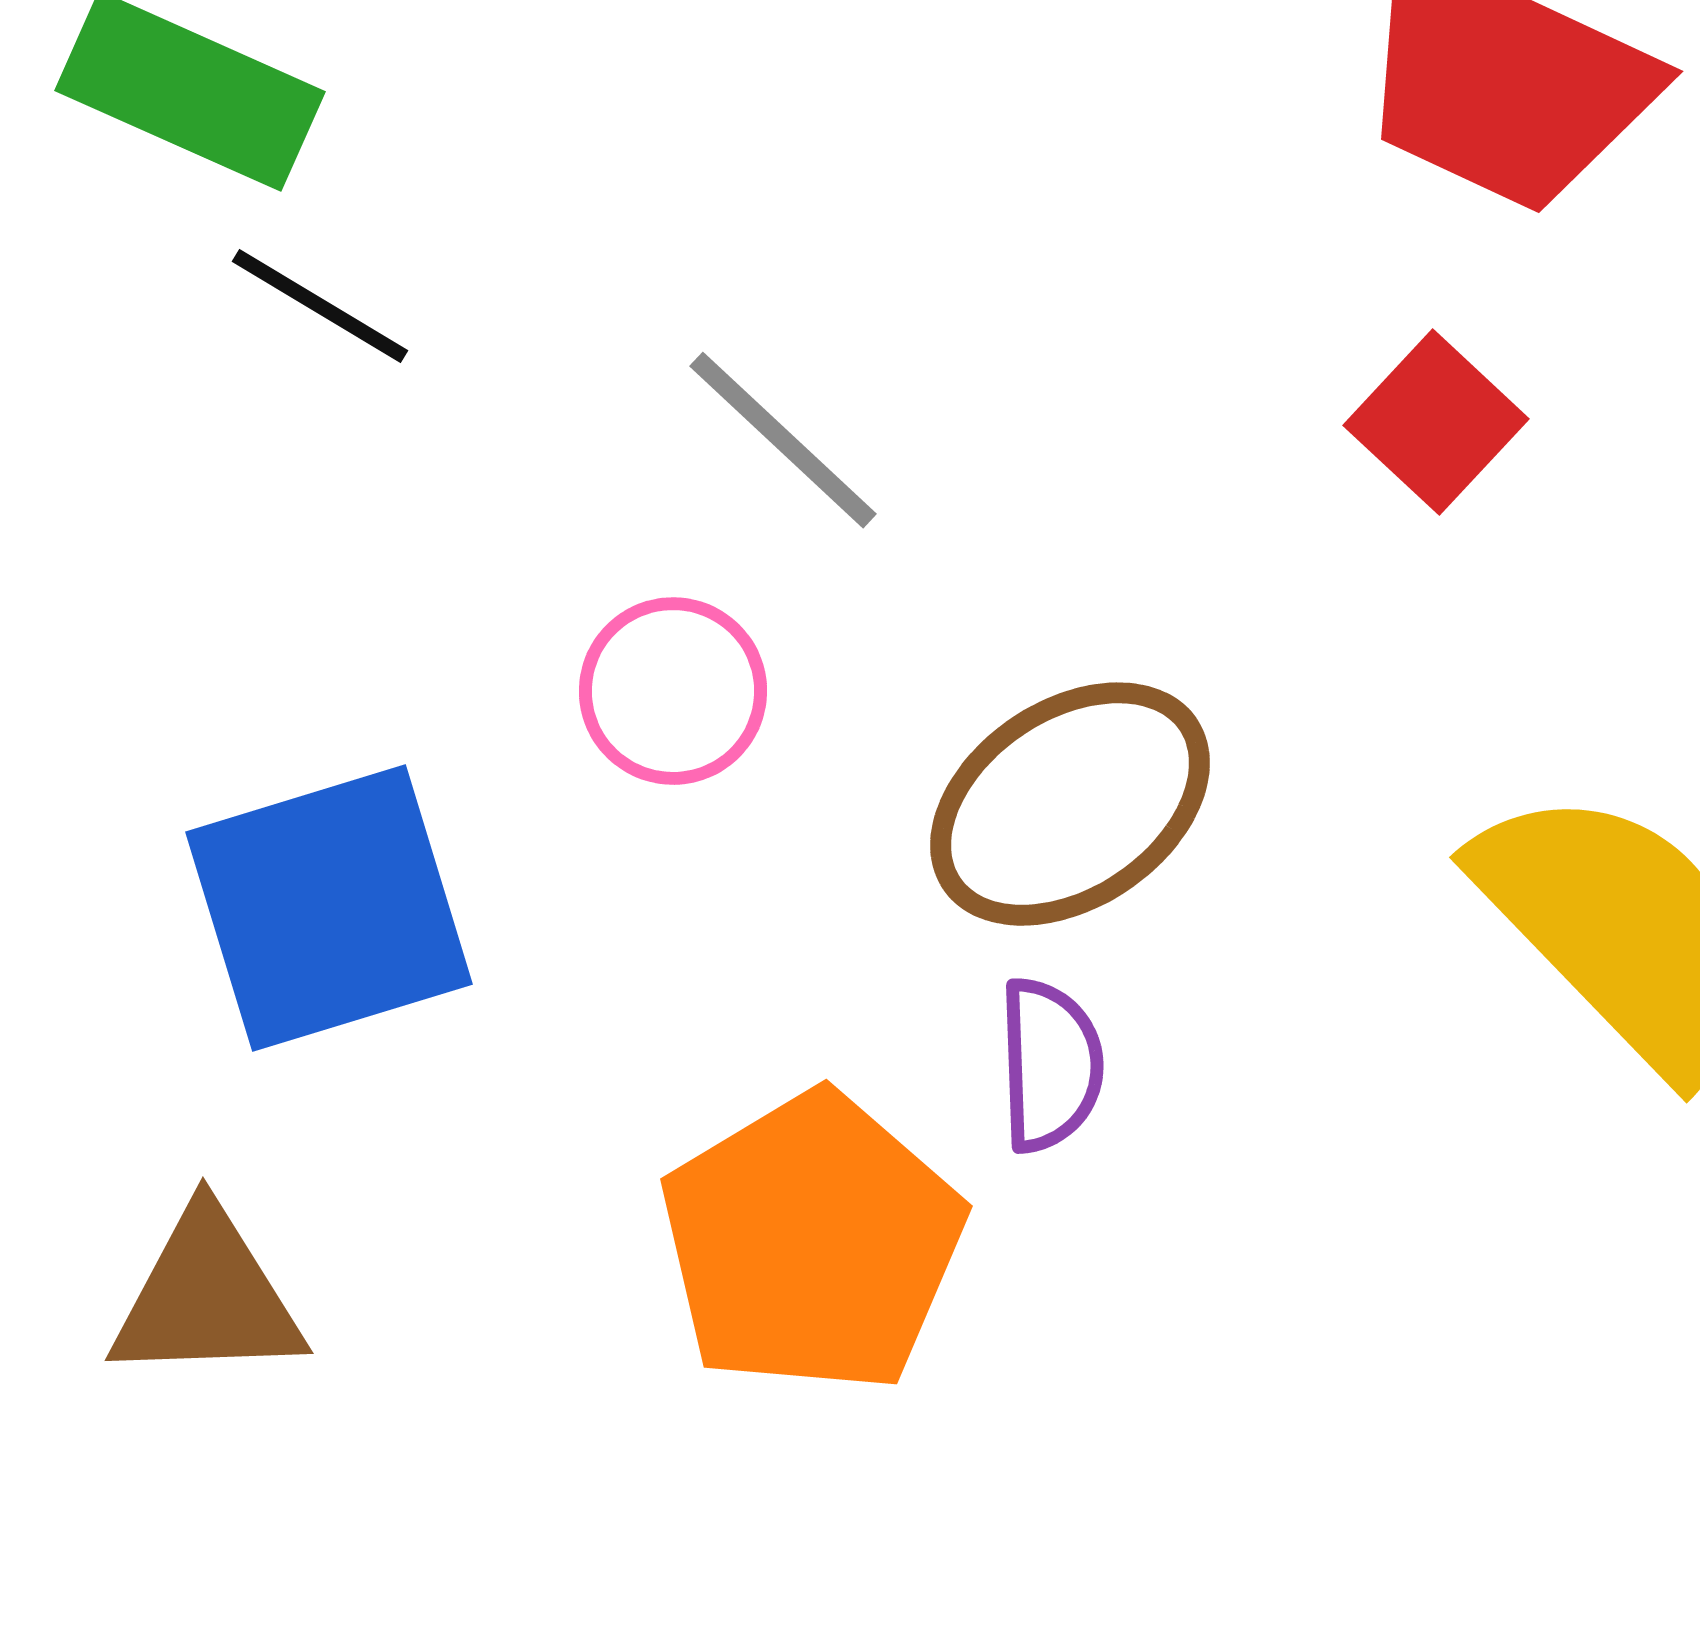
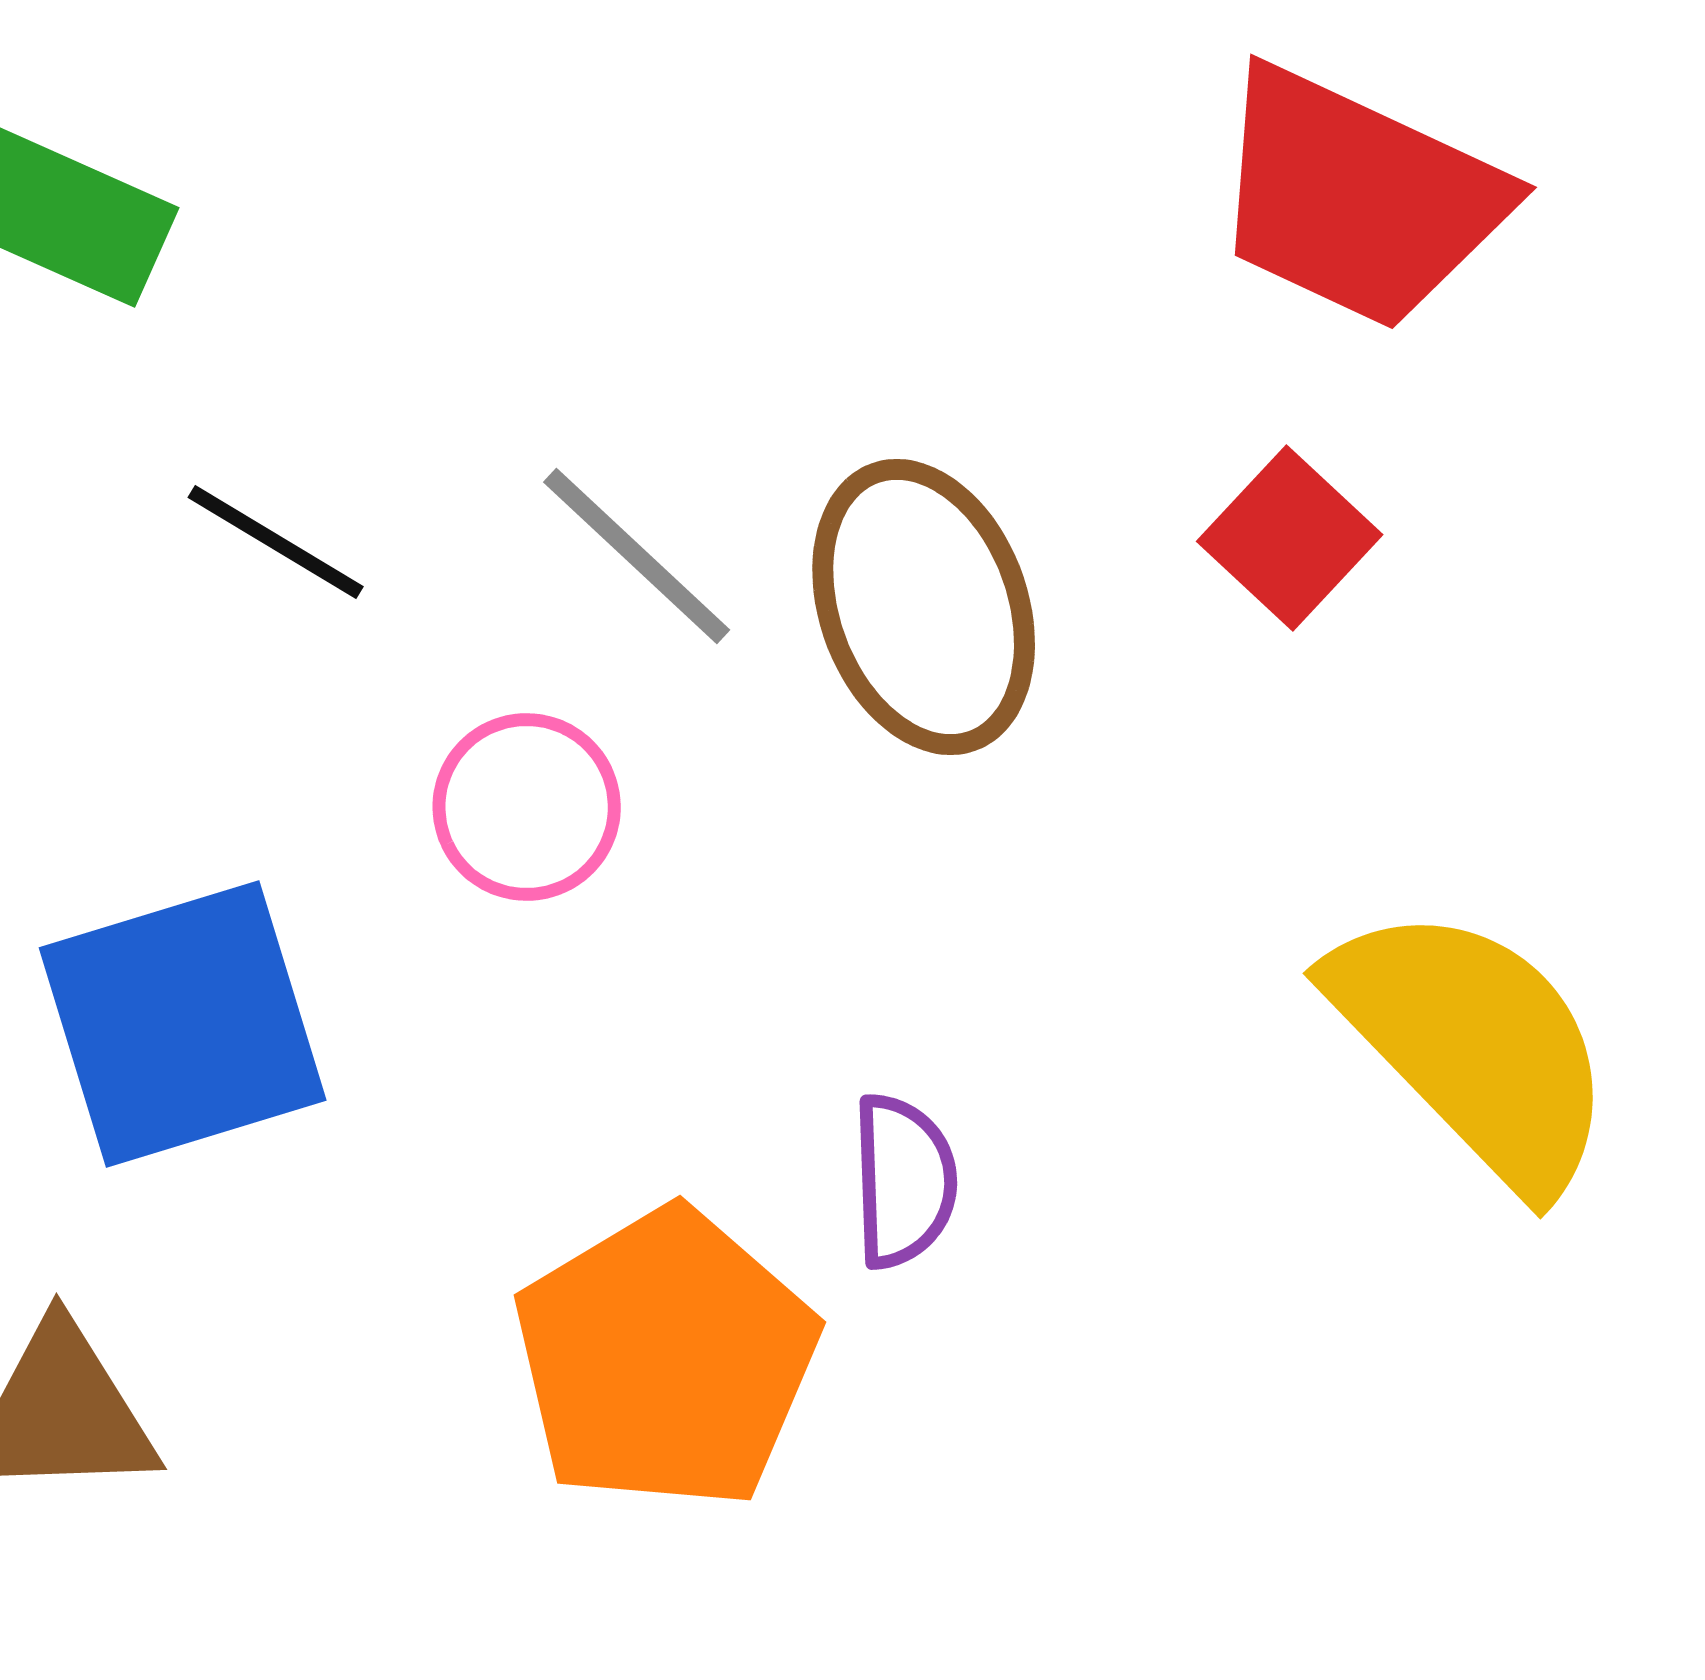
black line: (320, 306) -> (276, 542), moved
brown ellipse: (1070, 804) -> (924, 607), moved, turned -76

